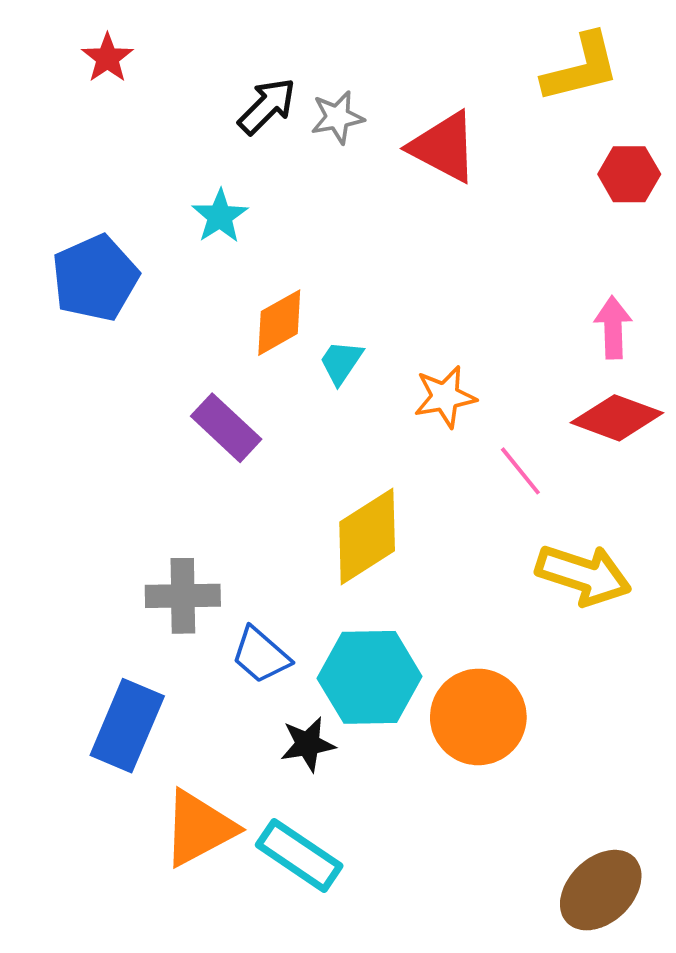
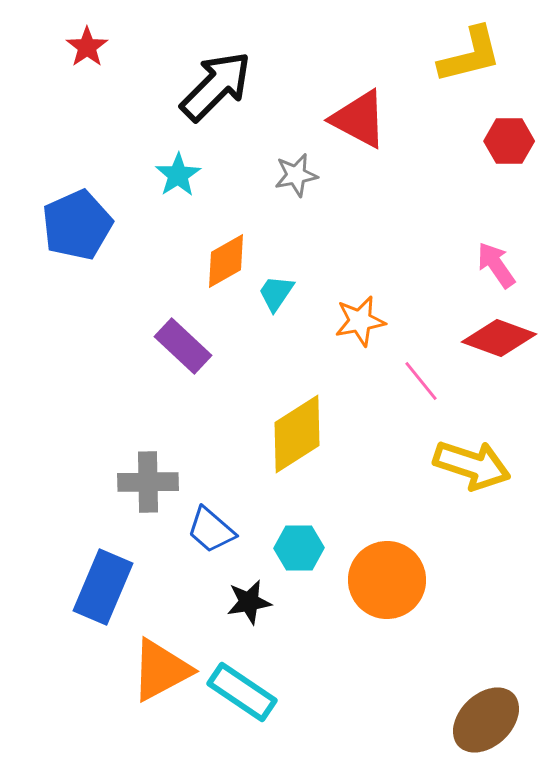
black arrow: (267, 106) -> (216, 86), size x1.5
gray star: (337, 117) -> (296, 175), moved
pink arrow: (613, 328) -> (496, 265), turned -33
cyan hexagon: (370, 677) -> (299, 548), size x0.6

